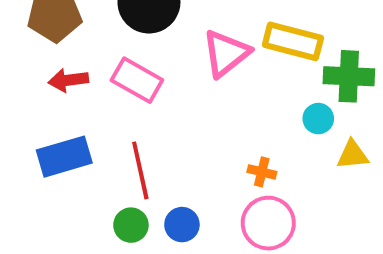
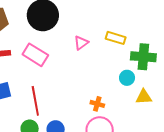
yellow rectangle: (293, 41) -> (116, 38), size x0.7
pink triangle: (226, 53) -> (81, 43), size x0.6

